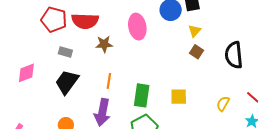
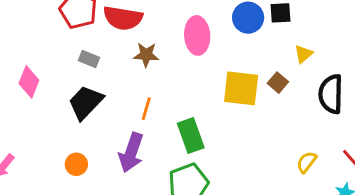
yellow triangle: (195, 31) -> (303, 54), moved
pink diamond: (26, 73) -> (29, 82), turned -55
green rectangle: (142, 95) -> (191, 135), turned -35
yellow square: (179, 97) -> (241, 88), moved, size x1.5

